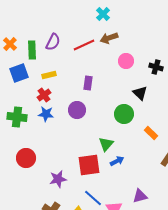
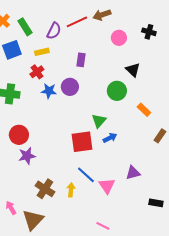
purple semicircle: (53, 42) -> (54, 31), moved
green rectangle: (32, 50) -> (25, 27), turned -30
black cross: (156, 67) -> (149, 32), moved
blue star: (46, 114) -> (49, 91), moved
purple star: (58, 179) -> (27, 156), moved

